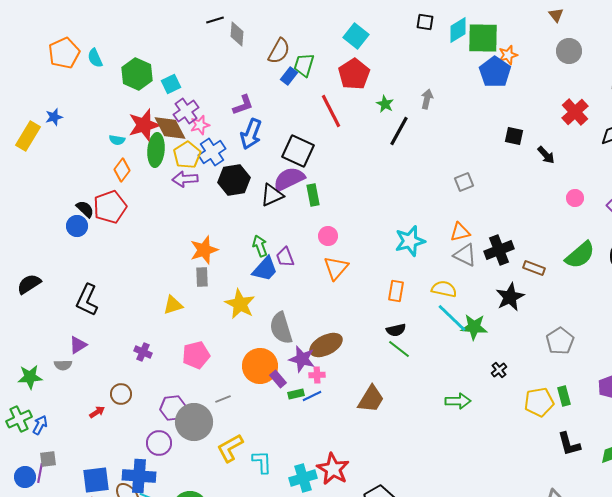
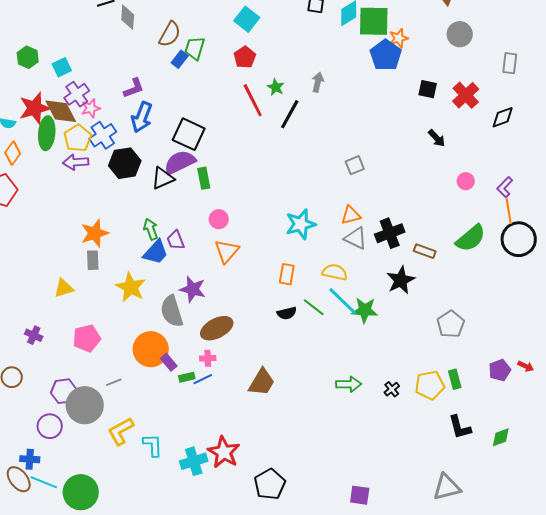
green hexagon: (137, 74) -> (28, 57), size x0.7
red pentagon: (354, 74) -> (245, 57), size x0.7
red line: (331, 111) -> (253, 100), moved
black square: (514, 136) -> (428, 89), moved
green line: (399, 349) -> (314, 307), moved
purple star: (302, 359) -> (193, 289), moved
black cross: (499, 370) -> (392, 389), moved
blue cross: (139, 476) -> (30, 459), size x0.6

